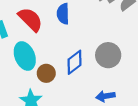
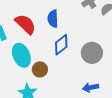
blue diamond: (75, 62) -> (61, 45), moved

